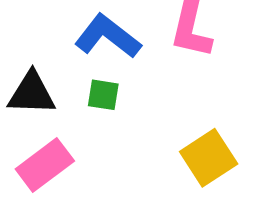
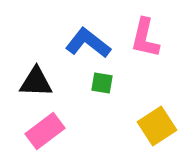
green square: (103, 95) -> (102, 83), moved

